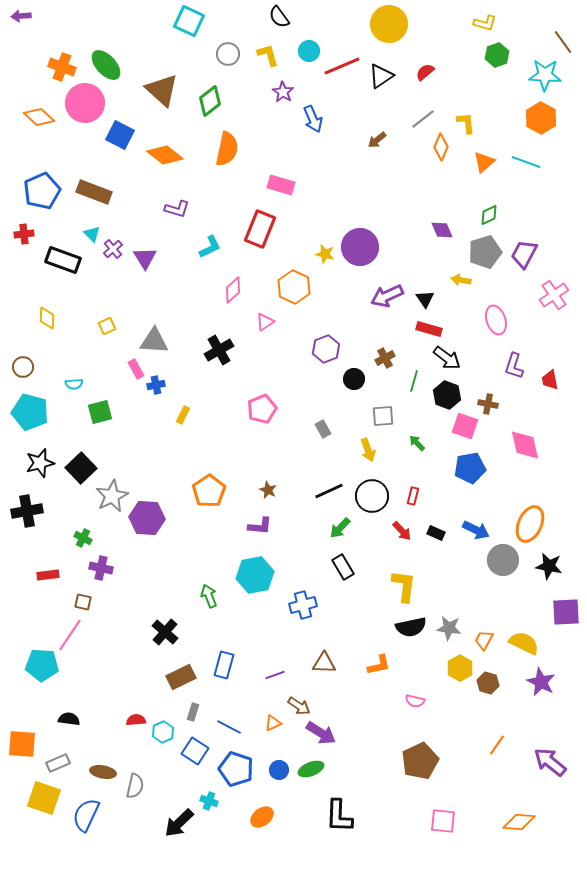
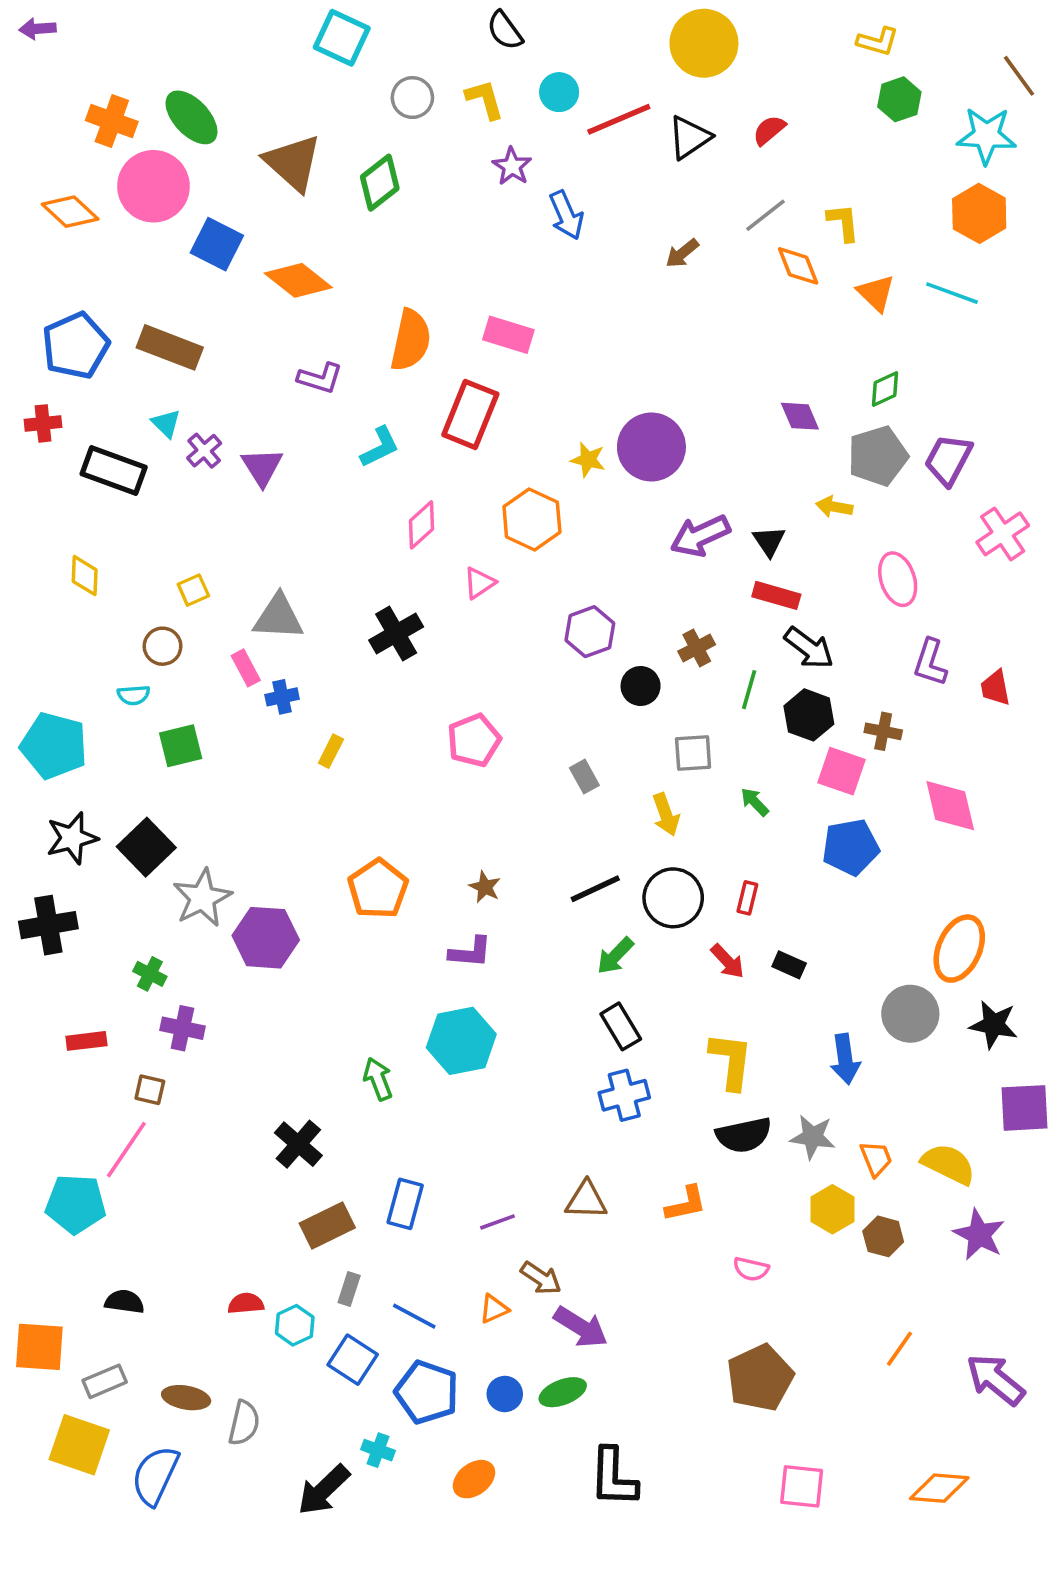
orange diamond: (441, 147) -> (798, 266), turned -44
orange semicircle: (227, 149) -> (411, 340), moved
orange triangle: (484, 162) -> (876, 293), turned -35
brown circle: (23, 367) -> (163, 646), moved
blue arrow: (476, 530) -> (845, 1059), moved, turned 56
blue cross: (303, 605) -> (624, 1095), moved
orange trapezoid: (484, 640) -> (876, 1159), turned 130

